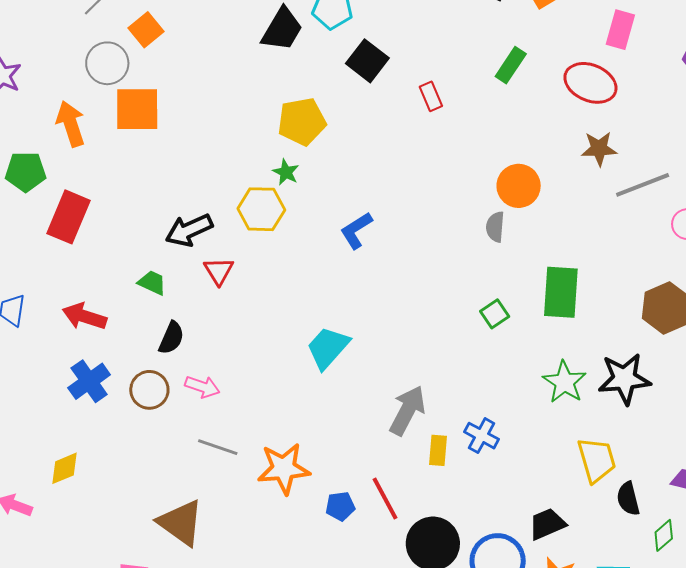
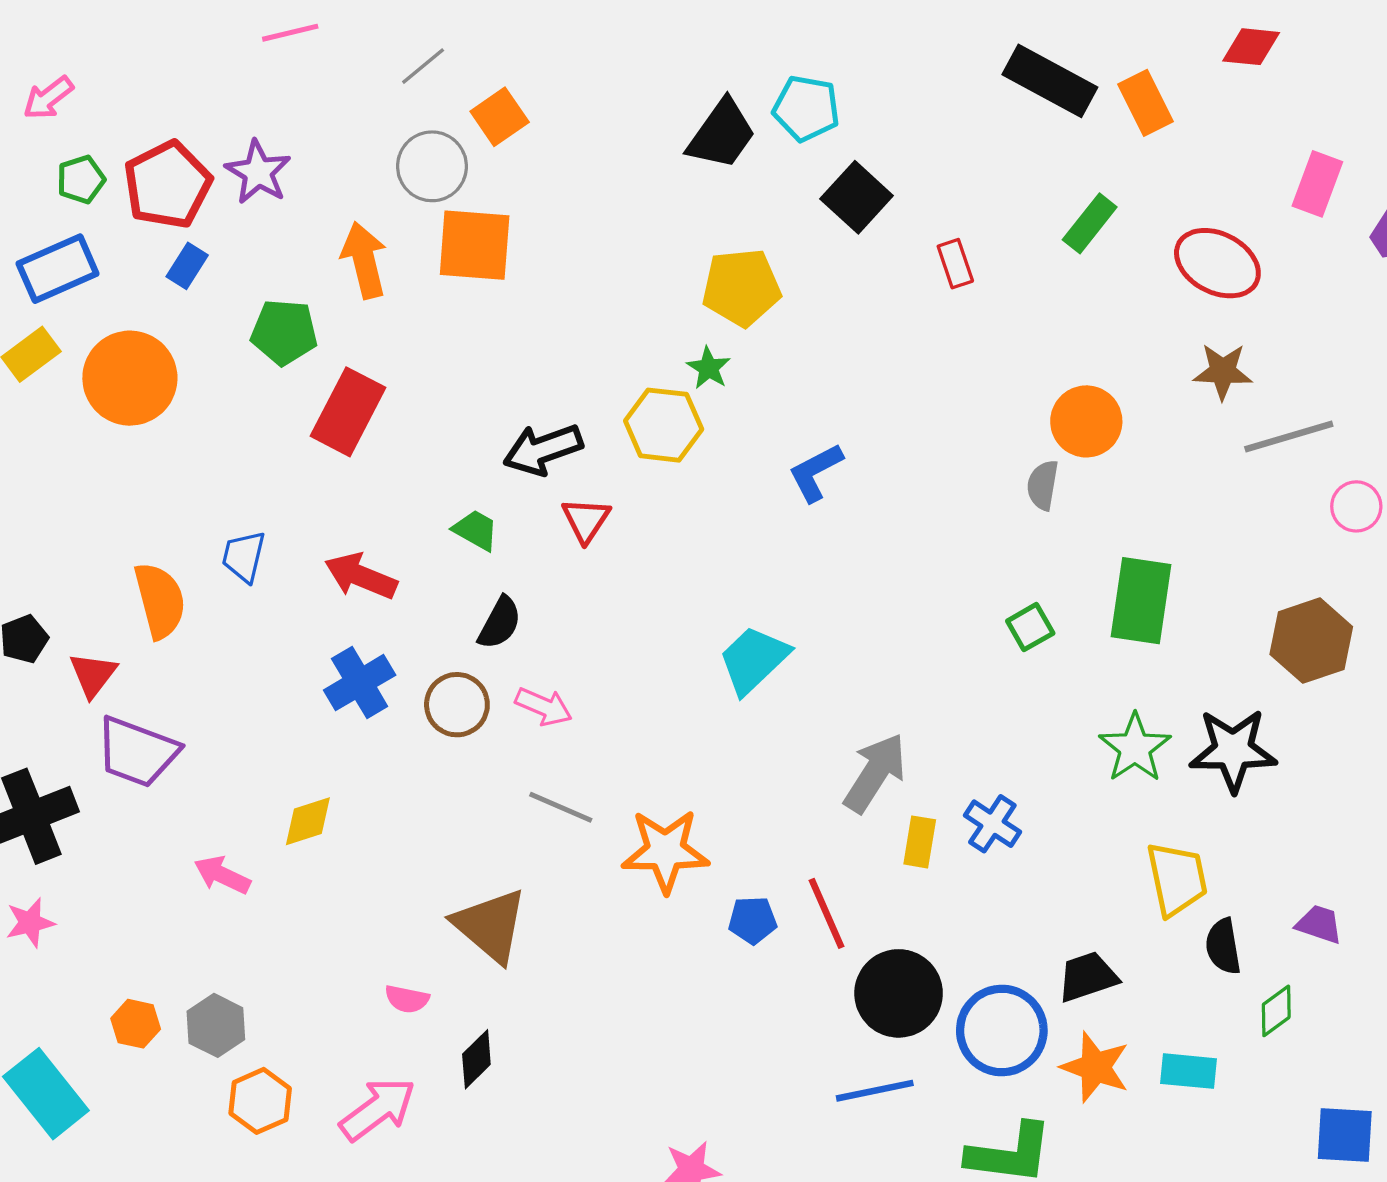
pink rectangle: (620, 30) -> (1317, 184), moved

